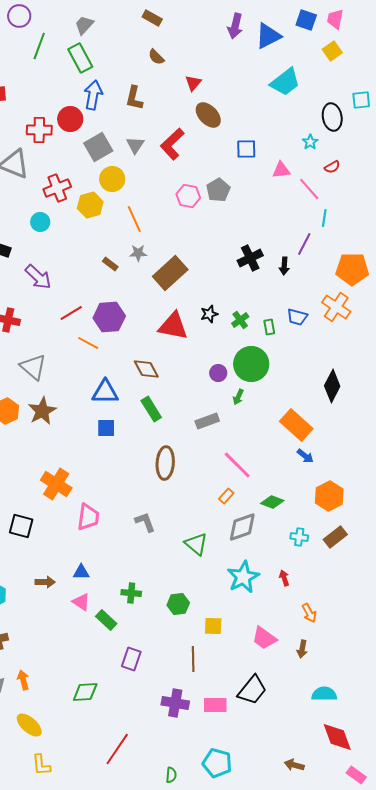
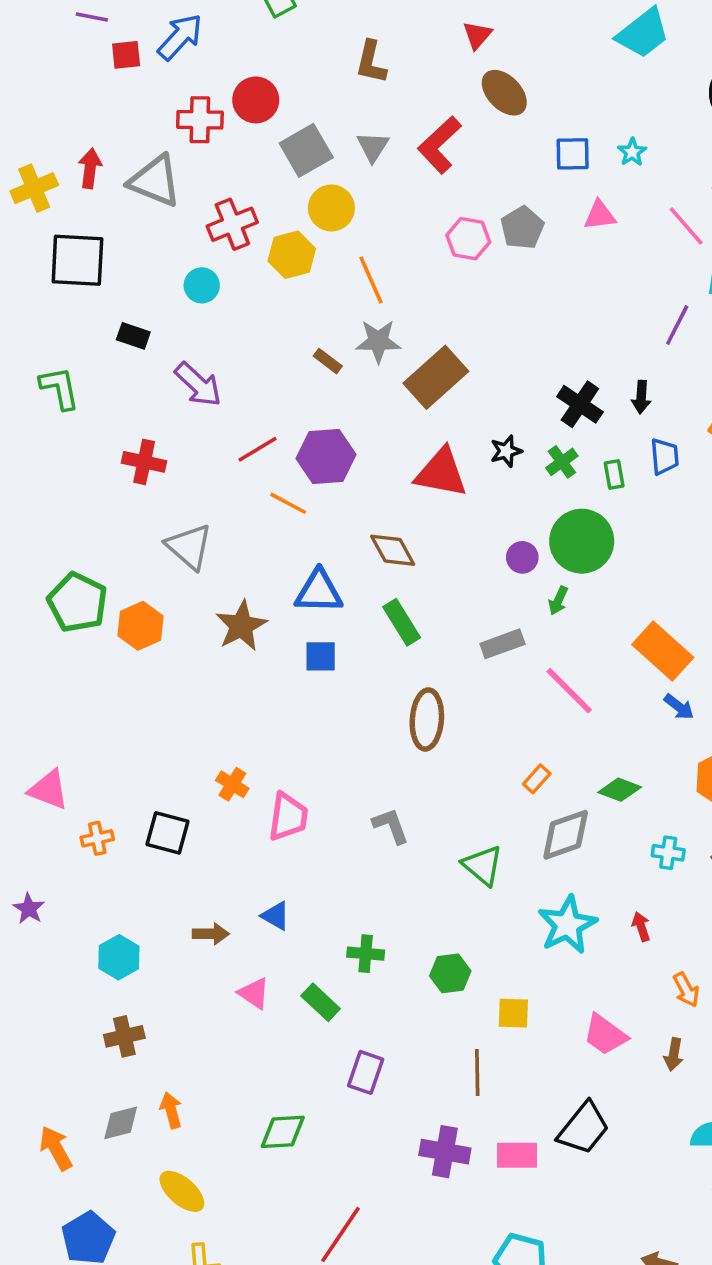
blue arrow: (93, 95) -> (180, 37), moved, turned 32
cyan star: (310, 142) -> (632, 152), moved
pink triangle: (281, 170) -> (600, 215), moved
gray star: (138, 253) -> (378, 341), size x1.4
black cross: (250, 258) -> (580, 404), moved, turned -30
black arrow: (284, 266) -> (641, 397), moved
blue trapezoid: (297, 317) -> (665, 457), turned -110
brown star: (42, 411) -> (241, 626), moved
pink line: (237, 465) -> (569, 691), moved
orange cross: (56, 484) -> (232, 784), moved, size x0.6
blue triangle: (81, 572) -> (276, 916), turned 30
pink triangle: (81, 602) -> (254, 993), moved

